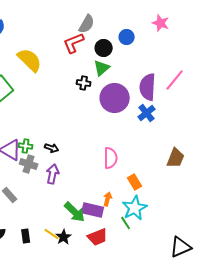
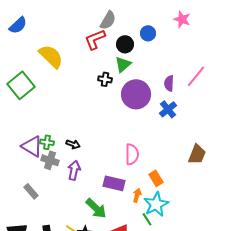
purple semicircle: (148, 87) -> (169, 83), size x0.6
orange arrow: (108, 199) -> (137, 195), moved
purple rectangle: (93, 210) -> (114, 183), moved

